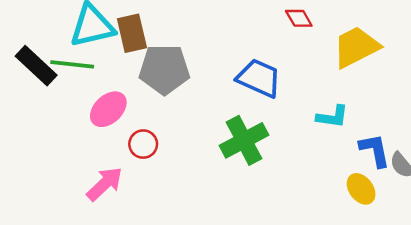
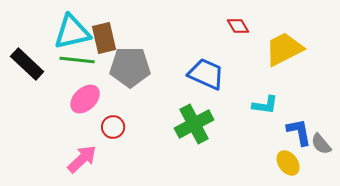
green line: (72, 64) -> (77, 60), moved

